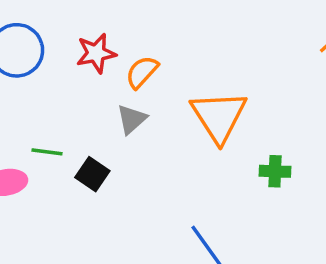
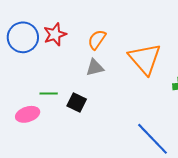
red star: (96, 53) -> (55, 34), moved
gray triangle: (132, 119) -> (95, 68), turned 36

